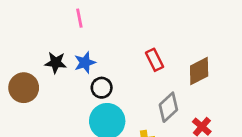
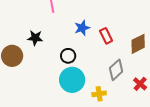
blue star: (85, 63) -> (82, 28), moved

